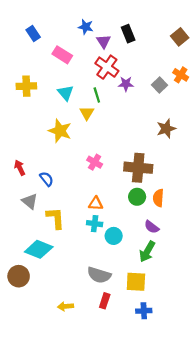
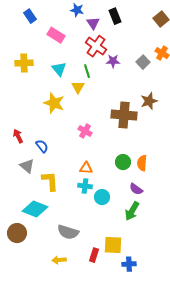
brown cross: (138, 168) -> (124, 115), moved
gray semicircle: (99, 275) -> (68, 232), moved
yellow square: (136, 282) -> (113, 245), moved

